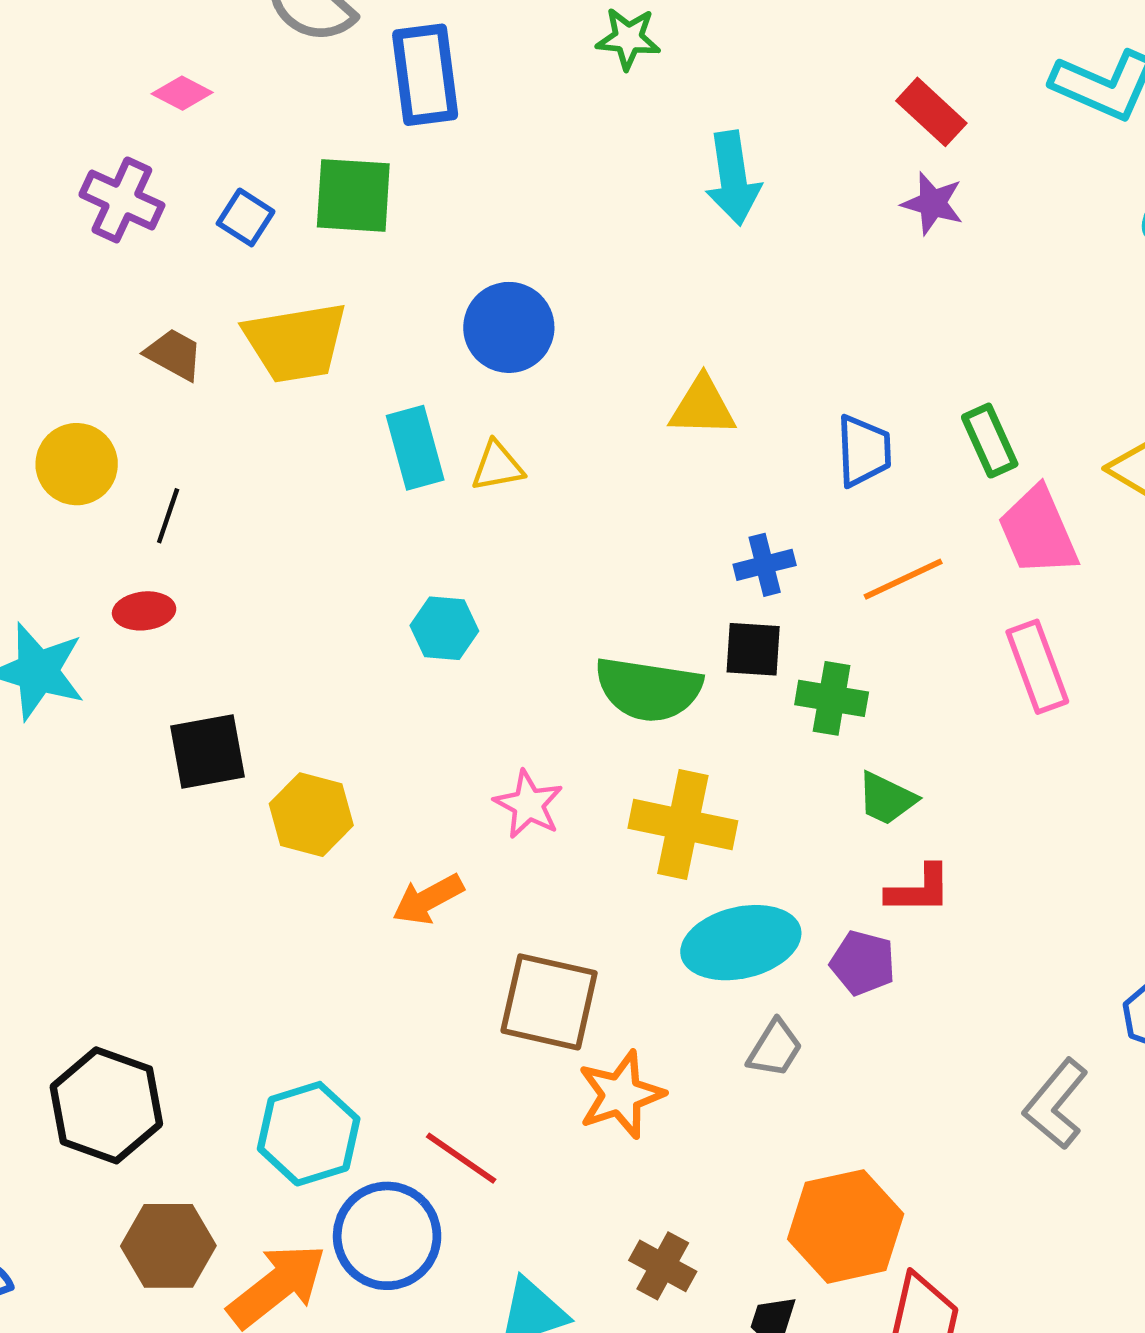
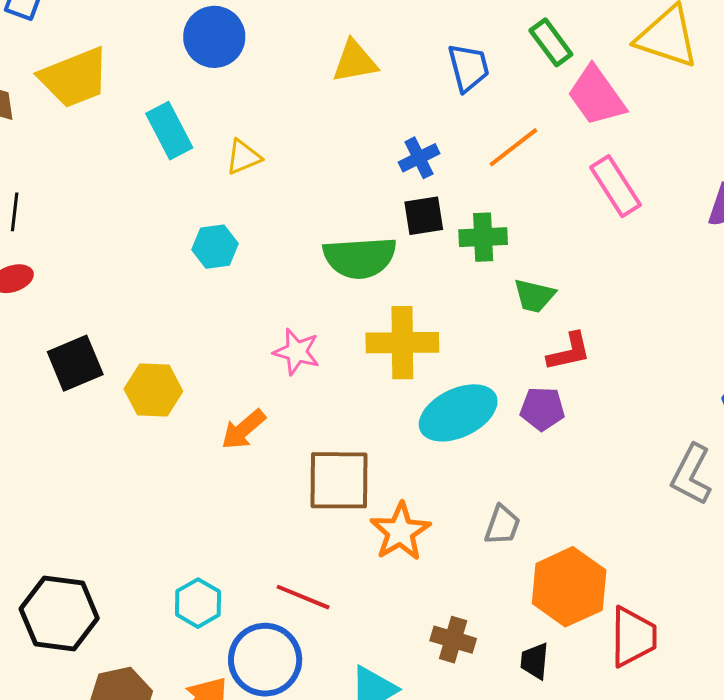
yellow triangle: (497, 466) -> (243, 157), moved
gray trapezoid: (775, 1048) -> (502, 525), moved
cyan hexagon: (309, 1134) -> (198, 603), size x0.7

